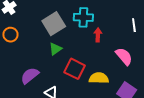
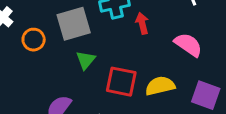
gray square: (54, 24) -> (74, 24), turned 30
orange circle: (10, 35) -> (34, 40), moved

